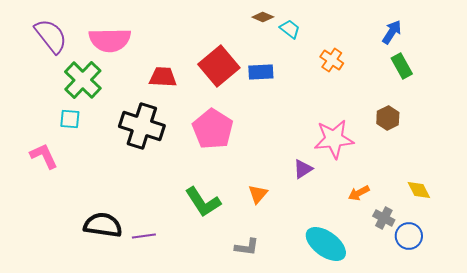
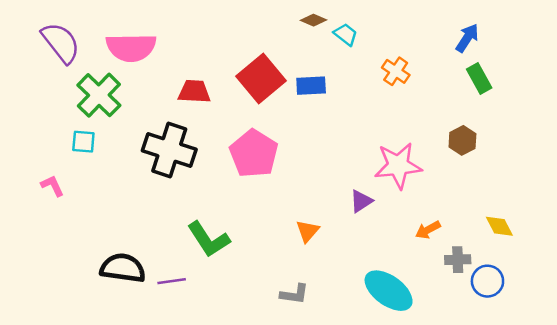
pink L-shape: (44, 156) -> (52, 186), size x0.7
green L-shape: (203, 202) -> (209, 239), moved
gray cross: (384, 218) -> (458, 260), turned -30

